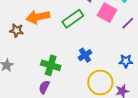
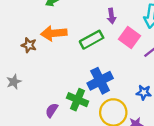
blue cross: (85, 55) -> (100, 81), size x1.6
green cross: (51, 65) -> (78, 100), moved

